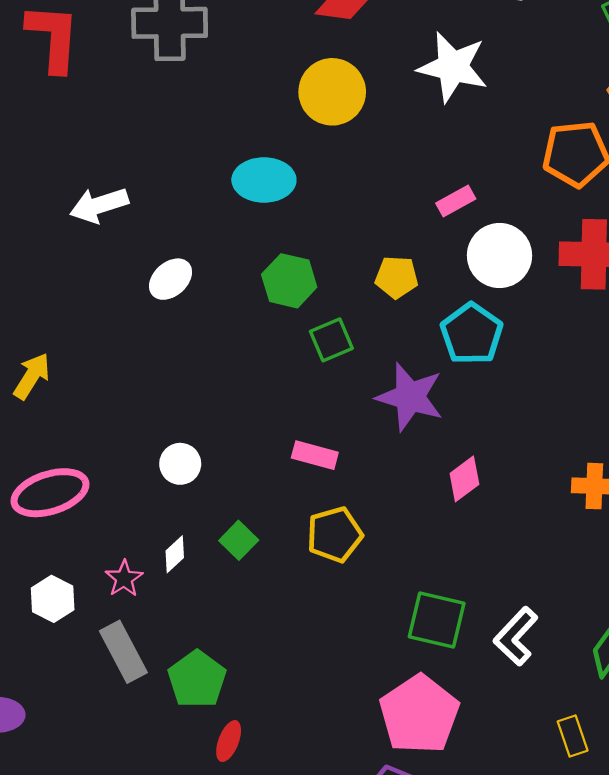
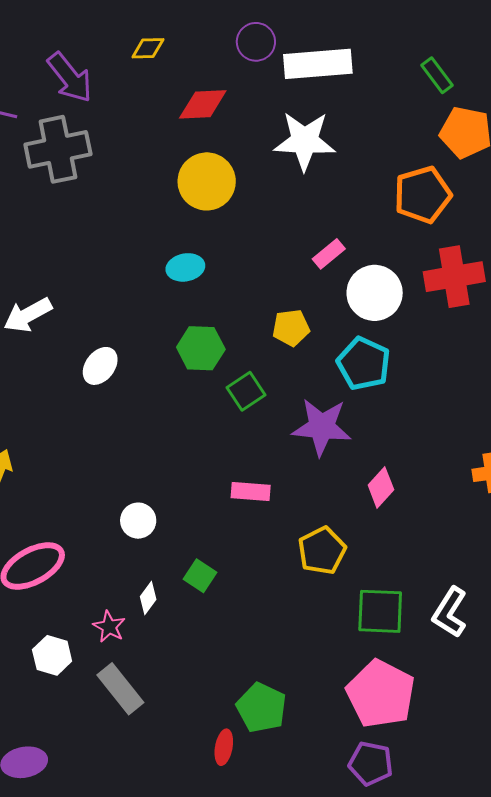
cyan ellipse: (264, 180) -> (185, 267), moved, size x0.7
yellow pentagon: (335, 535) -> (322, 551), moved
green pentagon: (197, 679) -> (261, 708), moved

